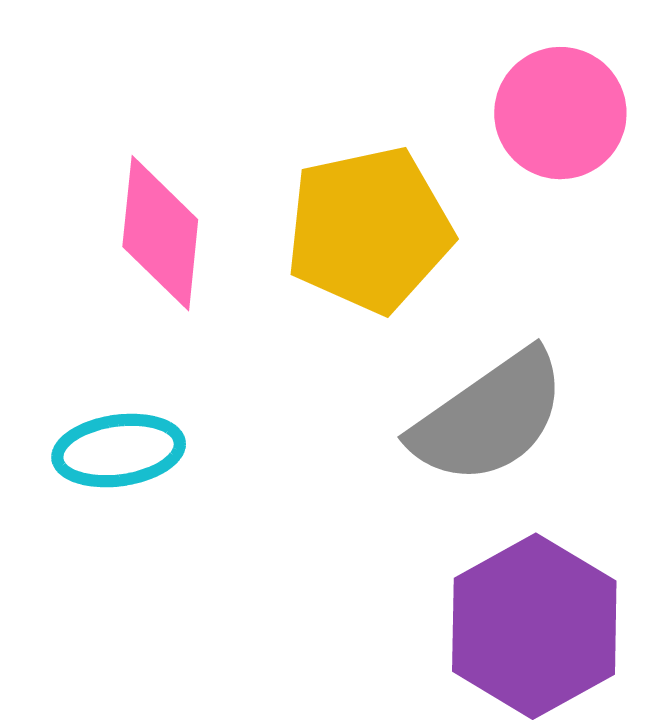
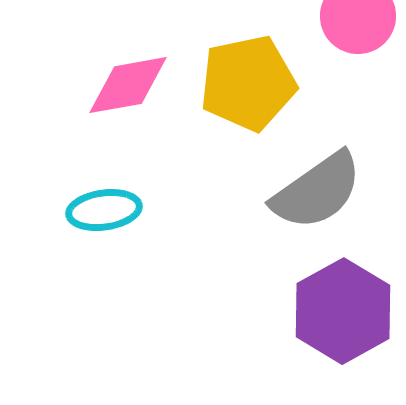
pink diamond: (160, 233) -> (128, 85), turned 74

